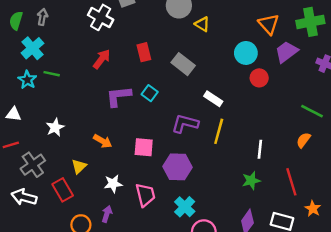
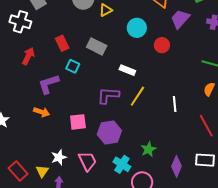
yellow triangle: (202, 24) -> (106, 10), turned -48
cyan circle: (246, 53) -> (137, 28), moved
cyan square: (150, 93) -> (73, 66), moved
yellow line: (219, 131) -> (137, 96), turned 30
orange arrow: (103, 141) -> (42, 112), moved
yellow triangle: (79, 166) -> (42, 171), moved
green star: (251, 181) -> (148, 149), moved

